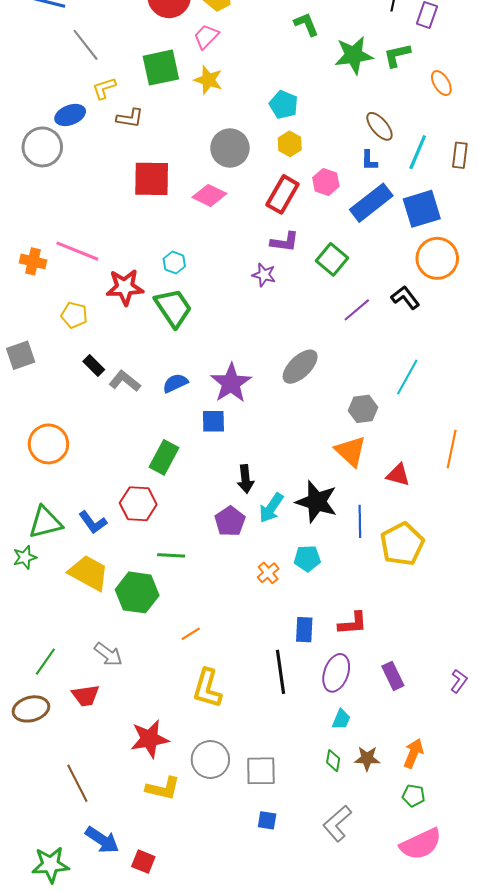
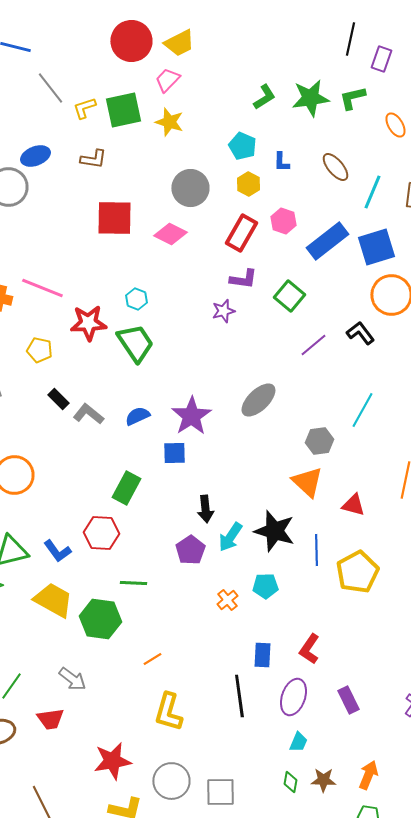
green L-shape: (306, 24) -> (264, 97), moved, turned 80
yellow L-shape: (104, 88) -> (84, 108), moved
blue L-shape: (369, 160) -> (281, 162), moved
purple star: (264, 275) -> (223, 311), turned -30
red L-shape: (353, 623) -> (309, 649), turned 128

